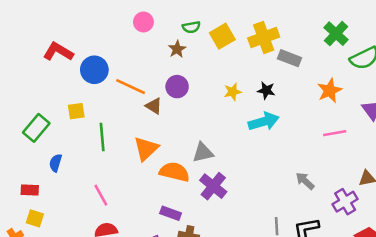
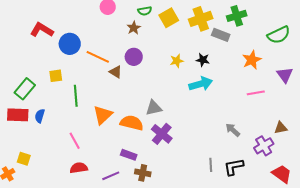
green cross: (336, 34) -> (237, 16), moved, turned 30
orange triangle: (146, 149) -> (103, 115), moved
red rectangle: (30, 190) -> (18, 115), moved, size x1.5

